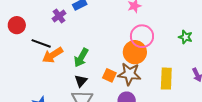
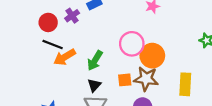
red circle: (17, 25) -> (48, 22), moved
pink circle: (142, 36) -> (132, 44), moved
orange square: (109, 75) -> (125, 80), turned -32

